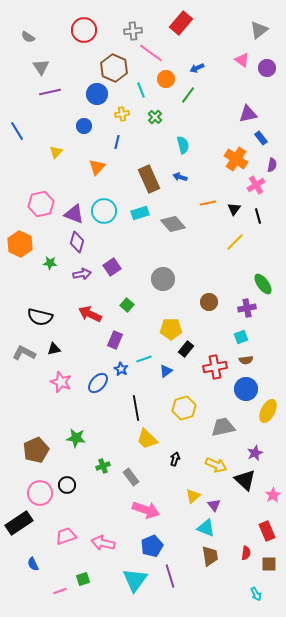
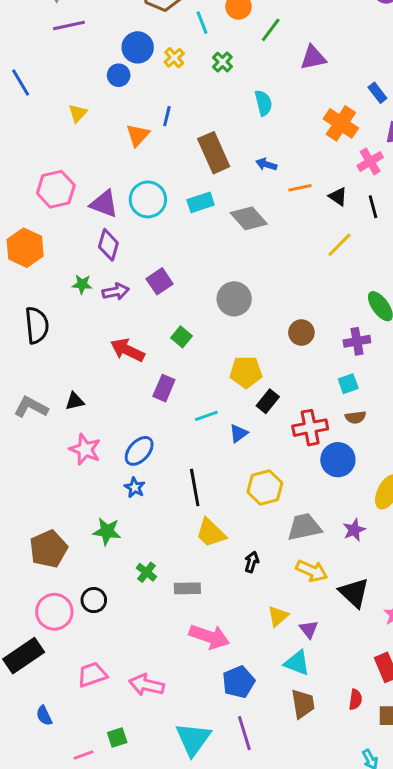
blue circle: (97, 94) -> (138, 47), moved
yellow cross: (122, 114) -> (174, 58), turned -32
purple triangle: (248, 114) -> (313, 58), moved
blue line: (117, 142) -> (167, 116), moved
blue arrow: (180, 177) -> (266, 164), moved
black triangle: (234, 209) -> (338, 197), turned -32
green star: (50, 263) -> (82, 284), moved
black semicircle: (40, 317) -> (37, 325), moved, turned -110
blue star: (121, 369) -> (135, 487), moved
blue circle: (246, 389) -> (338, 460), moved
gray trapezoid: (223, 427) -> (304, 527), moved
purple star: (255, 453) -> (354, 530), moved
green cross: (103, 466) -> (146, 572), turned -32
gray rectangle: (131, 477) -> (187, 588), turned -54
blue pentagon: (152, 546) -> (239, 682), moved

